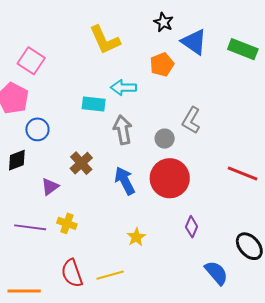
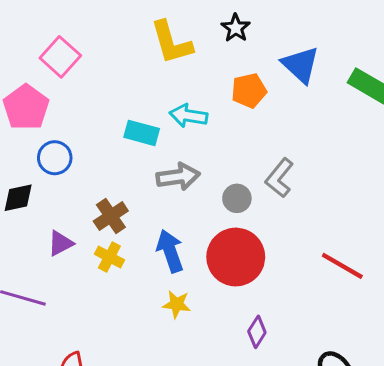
black star: (163, 22) -> (236, 28), moved
gray arrow: (123, 130) -> (178, 177), turned 84
yellow cross: (67, 223) -> (109, 257), moved
yellow star: (136, 237) -> (177, 304), moved, turned 30

